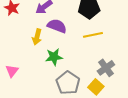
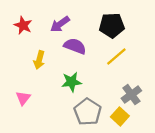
yellow line: (93, 35) -> (116, 56), turned -30
yellow arrow: (37, 37) -> (39, 60), moved

